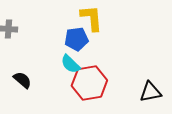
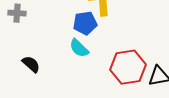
red hexagon: (89, 83) -> (128, 67), moved

